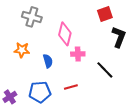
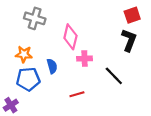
red square: (105, 14) -> (132, 15), moved
blue pentagon: (40, 92) -> (28, 79), moved

